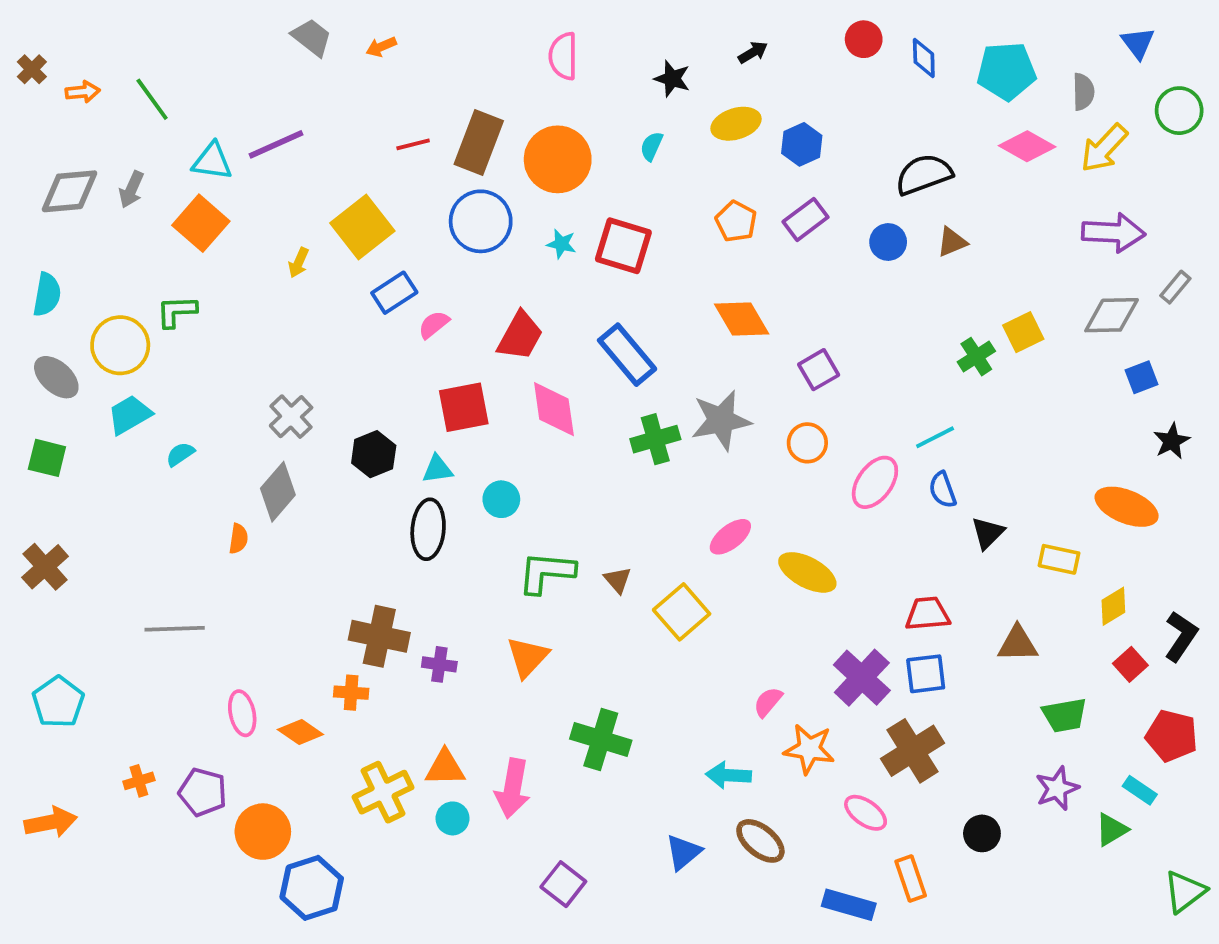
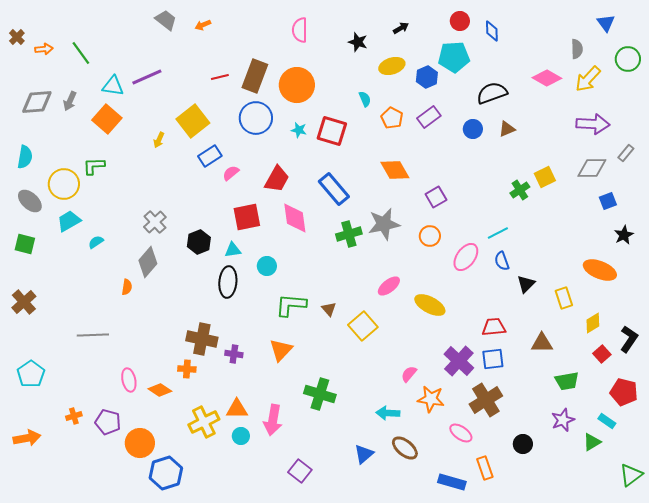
cyan pentagon: (1006, 71) -> (454, 57), moved
cyan semicircle: (652, 146) -> (365, 99), moved, turned 133
yellow rectangle: (1059, 559) -> (564, 298), turned 60

